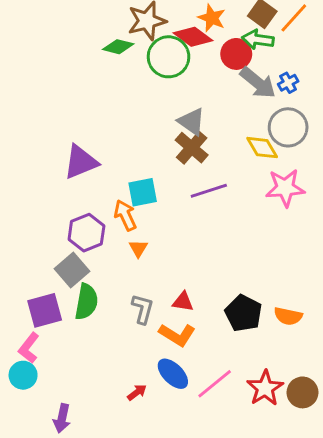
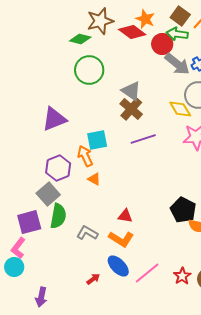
green circle: (169, 57) -> (89, 70), moved
orange triangle: (138, 248) -> (94, 179), turned -32
gray L-shape: (143, 309) -> (87, 233), moved, turned -75
black pentagon: (243, 313) -> (183, 210), moved
red star: (265, 388) -> (182, 276), size x0.7

